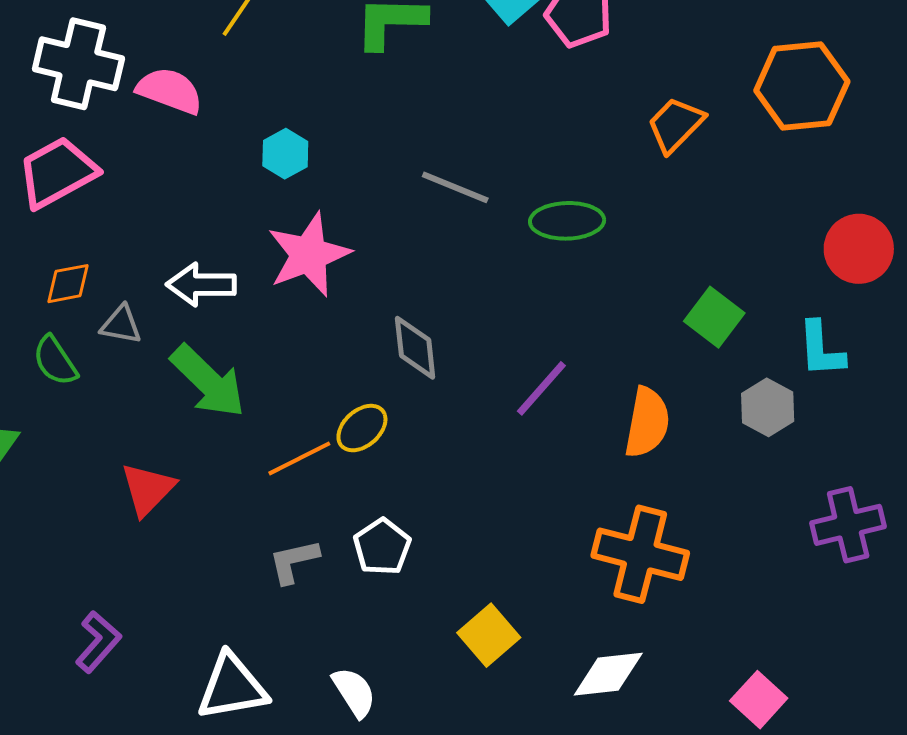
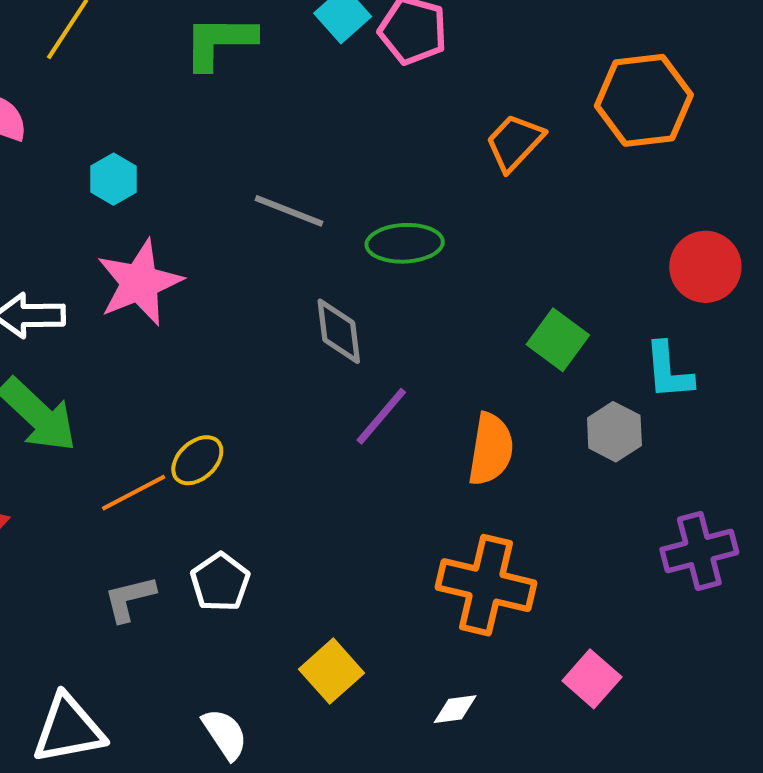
gray diamond: (415, 348) -> (339, 331), moved
white diamond: (608, 674) -> (455, 709), size x0.6
white semicircle: (354, 692) -> (225, 734), moved
pink square: (759, 700) -> (592, 679), moved

